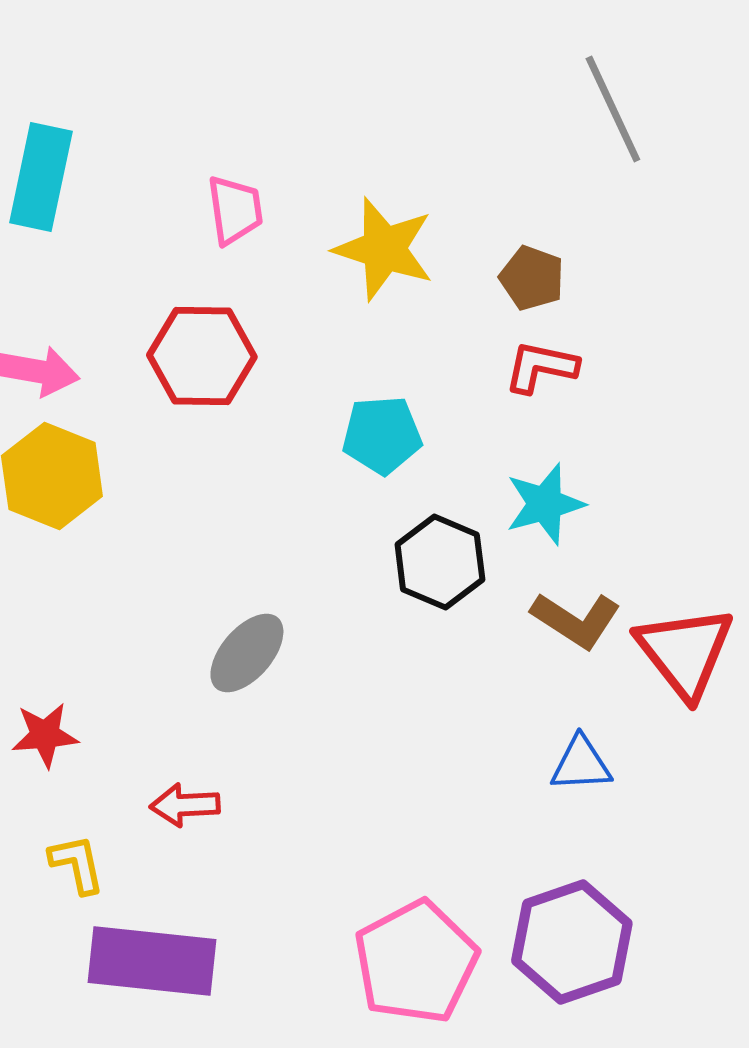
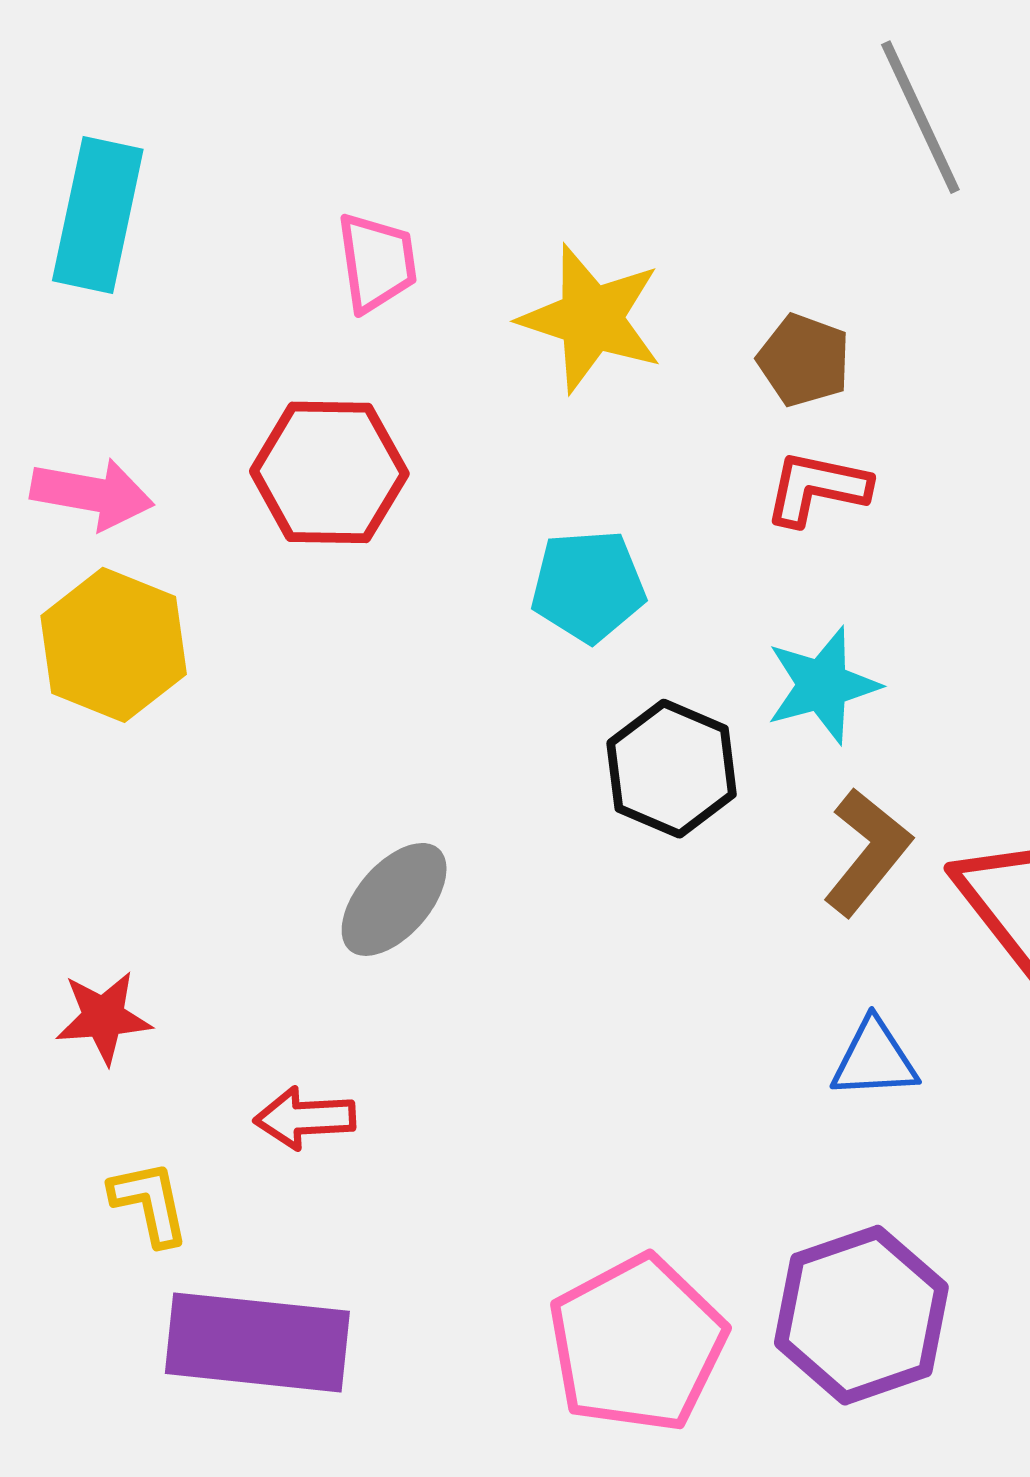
brown L-shape: (576, 620) -> (867, 852), turned -84

